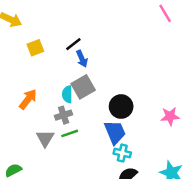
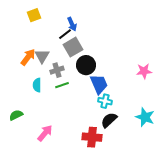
black line: (73, 44) -> (65, 34), moved
cyan semicircle: (67, 94) -> (37, 85), moved
black circle: (121, 107) -> (86, 65), moved
gray triangle: (45, 138) -> (42, 56), moved

